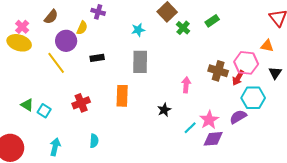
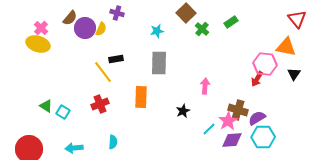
purple circle: (66, 41) -> (85, 28), moved
orange triangle: (267, 46) -> (286, 47), size x1.5
yellow line: (56, 63) -> (103, 72), moved
brown cross: (218, 71) -> (238, 110), moved
cyan hexagon: (253, 98) -> (263, 137), moved
cyan arrow: (55, 147) -> (74, 148), turned -108

